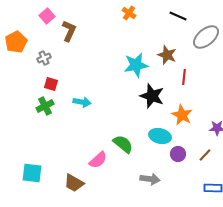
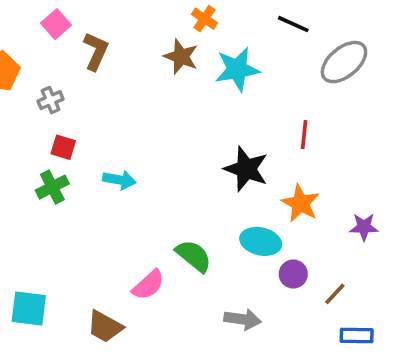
brown star: (167, 55) -> (181, 57), moved
cyan star: (136, 65) -> (237, 69), moved
brown line: (205, 155) -> (335, 294), moved

